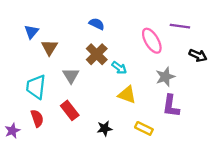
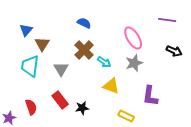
purple line: (180, 26) -> (167, 20), moved
gray star: (165, 77) -> (134, 63), moved
cyan trapezoid: (36, 87) -> (30, 66), moved
black star: (105, 128) -> (82, 108), moved

